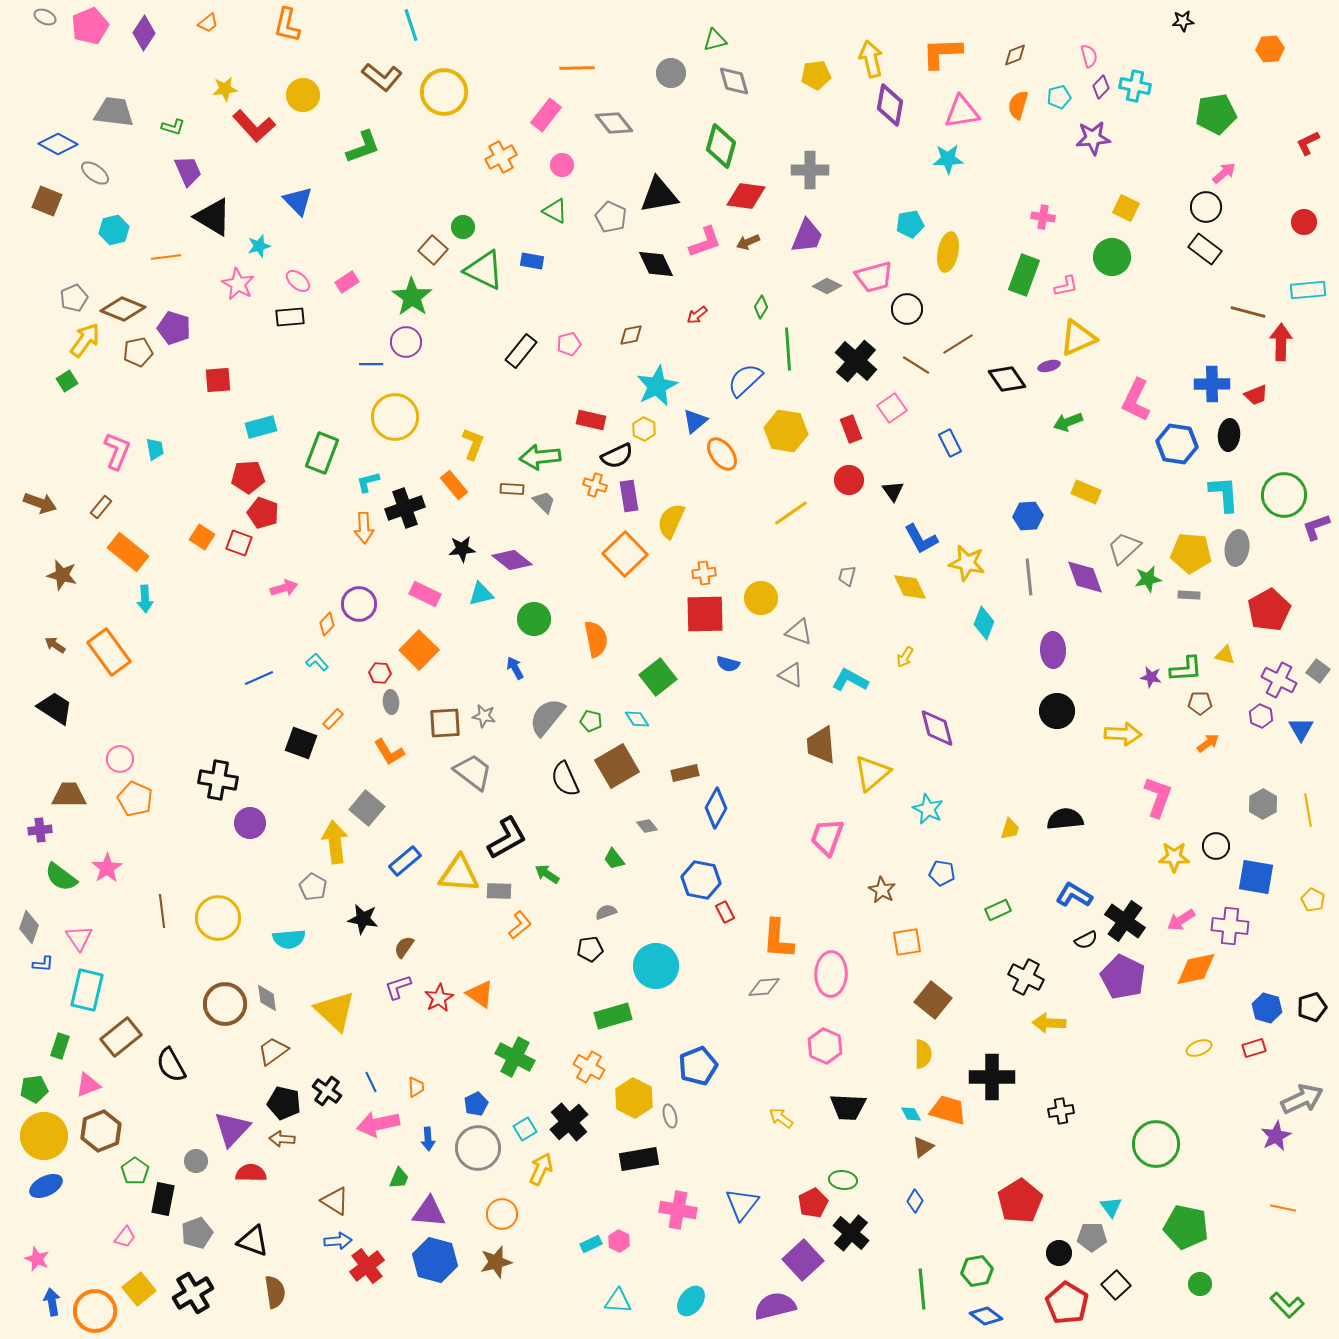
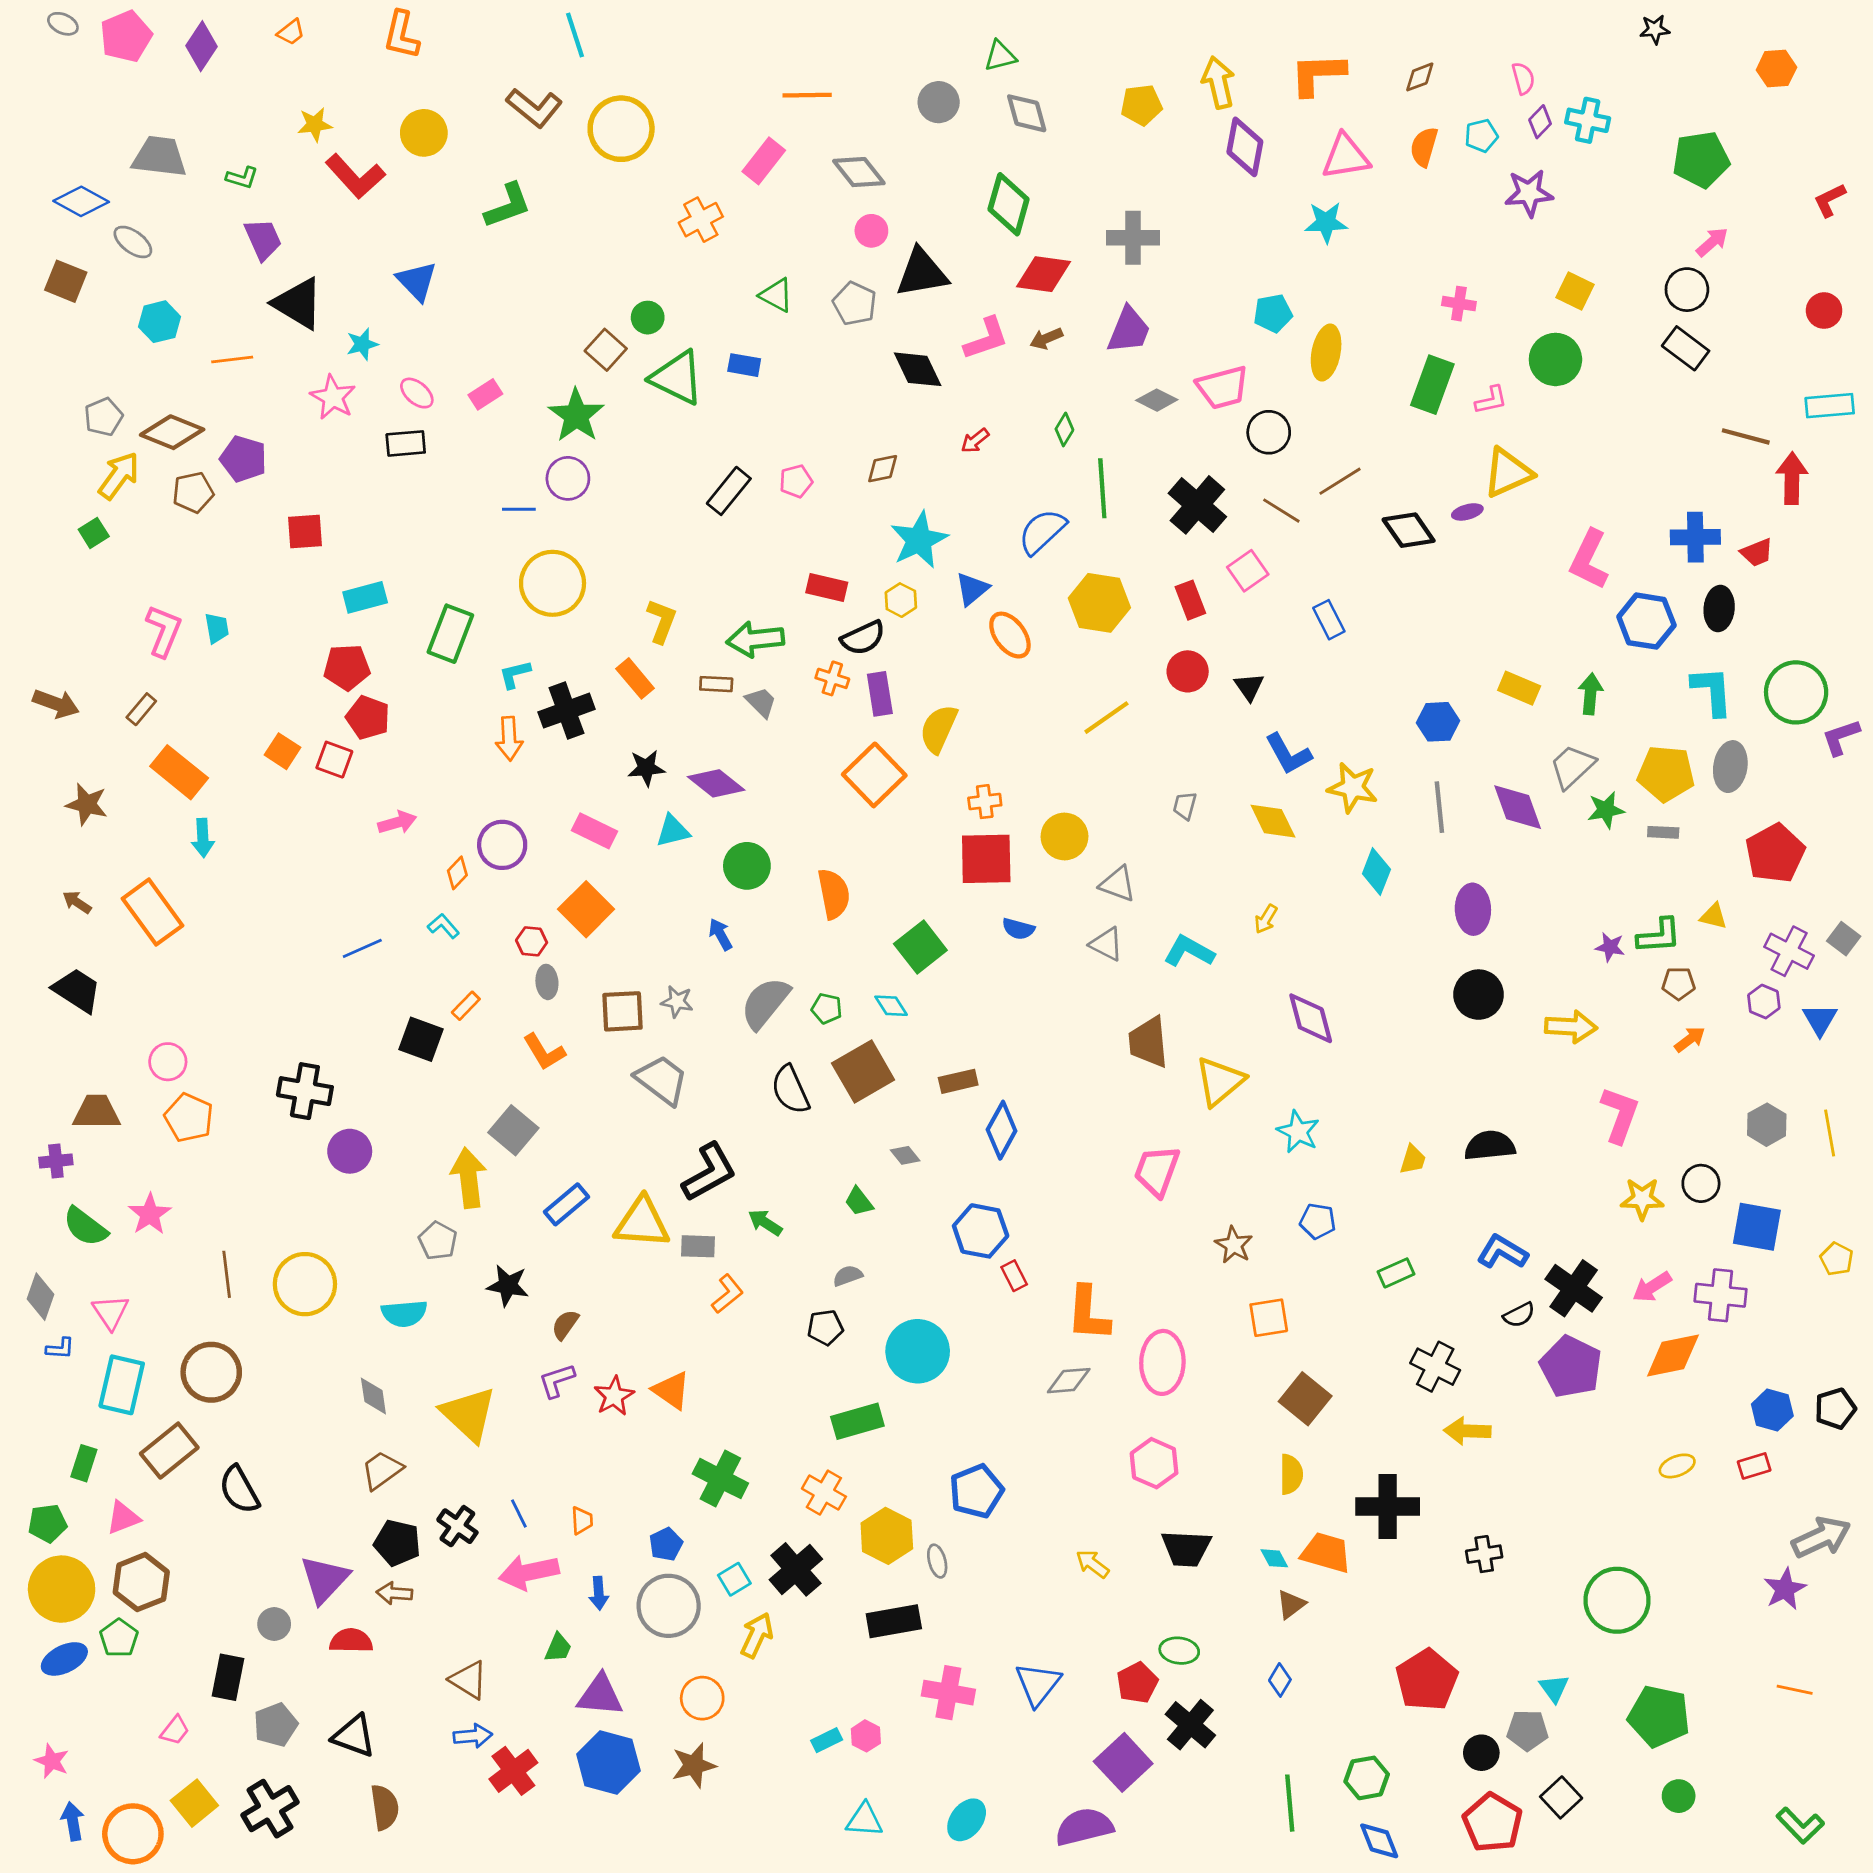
pink circle: (562, 165) -> (871, 231), moved
green arrow: (1068, 422) -> (1590, 694), moved, turned 116
brown circle: (225, 1004) -> (211, 1372), moved
green pentagon: (135, 1171) -> (119, 1638), moved
blue diamond: (986, 1316) -> (1379, 1841), turned 32

